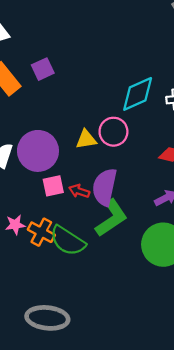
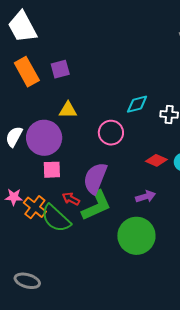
cyan diamond: (138, 94) -> (137, 104), size x0.7
yellow triangle: (86, 139) -> (68, 110), moved
red arrow: (79, 191) -> (71, 199), moved
gray ellipse: (47, 318) -> (27, 281), size x0.7

